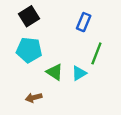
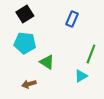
green line: (96, 53) -> (91, 54), moved
cyan triangle: (79, 73) -> (81, 76), moved

